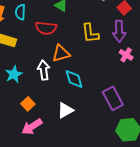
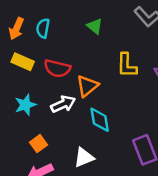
red semicircle: (46, 28) -> (57, 68), moved
orange triangle: (61, 53) -> (87, 86), turned -30
white arrow: (44, 70) -> (63, 104), turned 66

